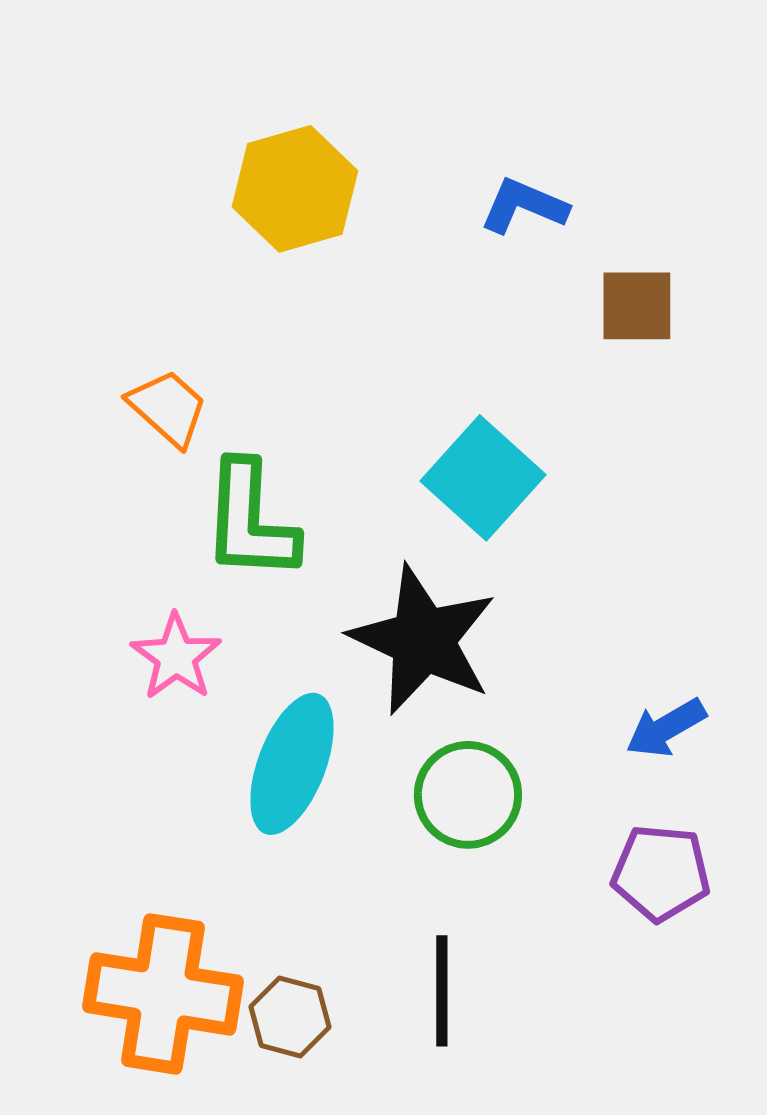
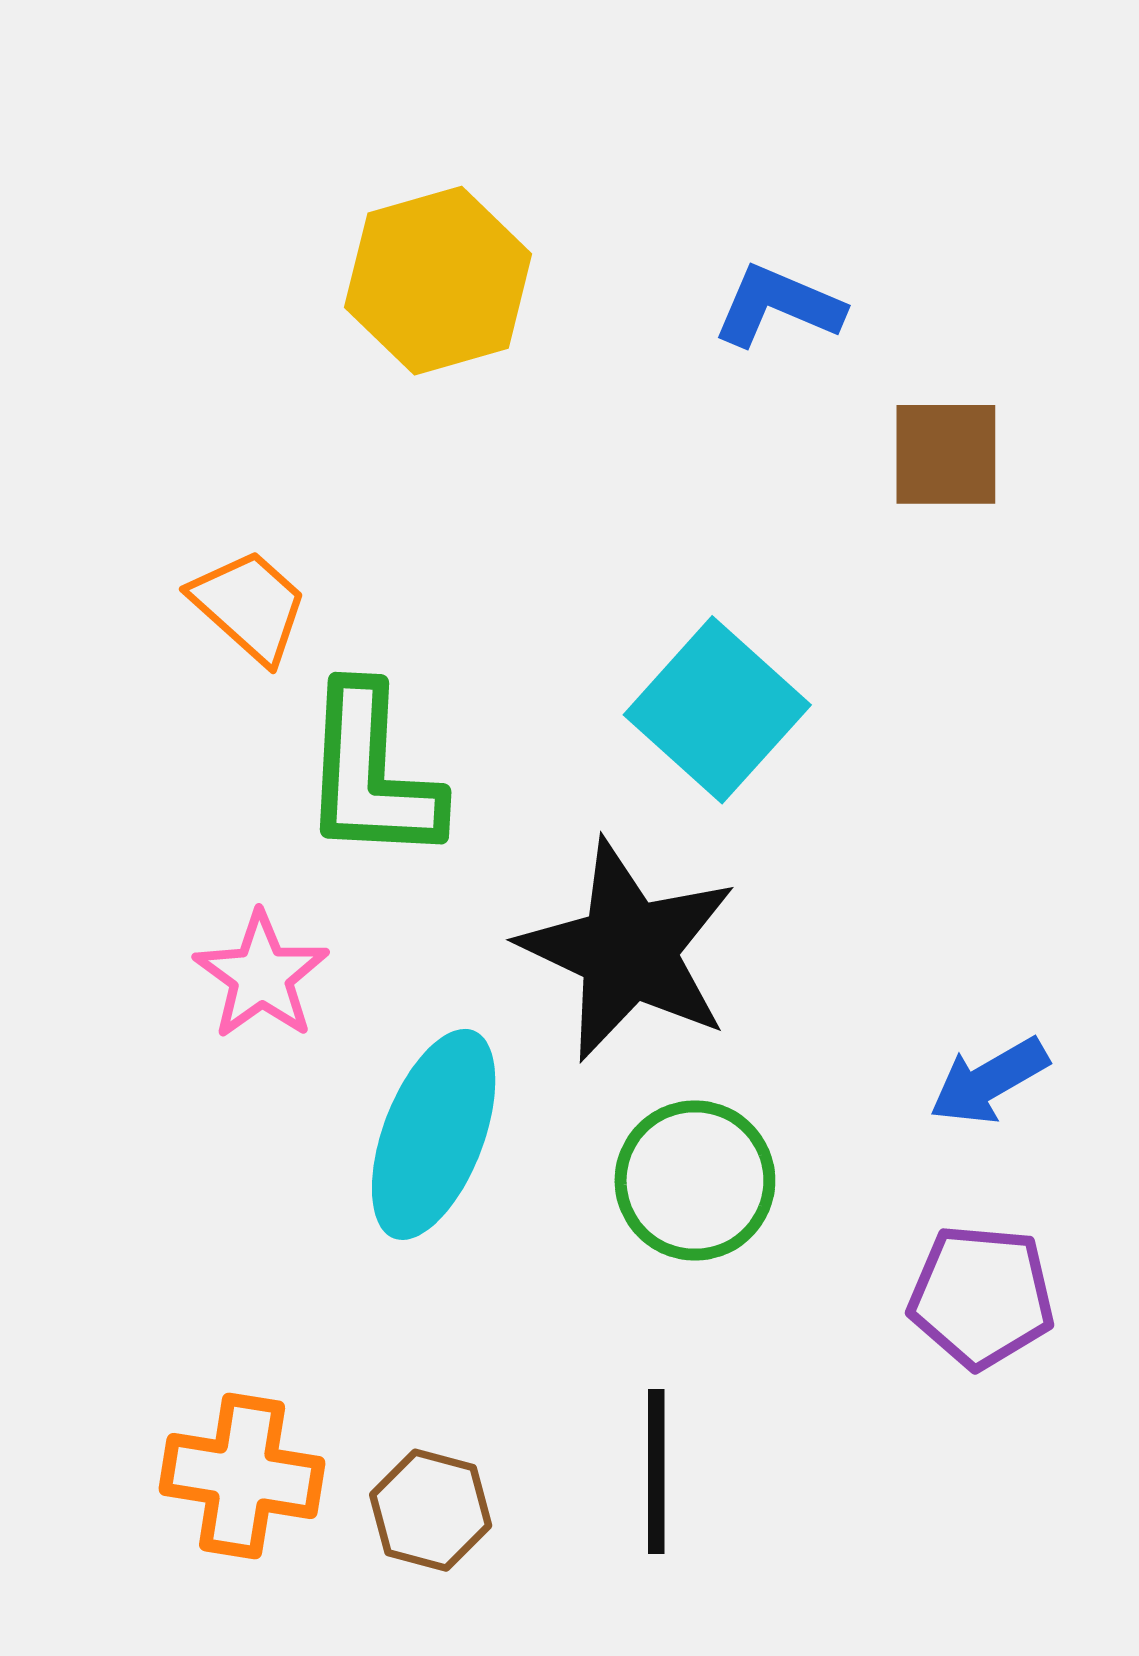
orange cross: (163, 994) -> (242, 1476), size x0.7

